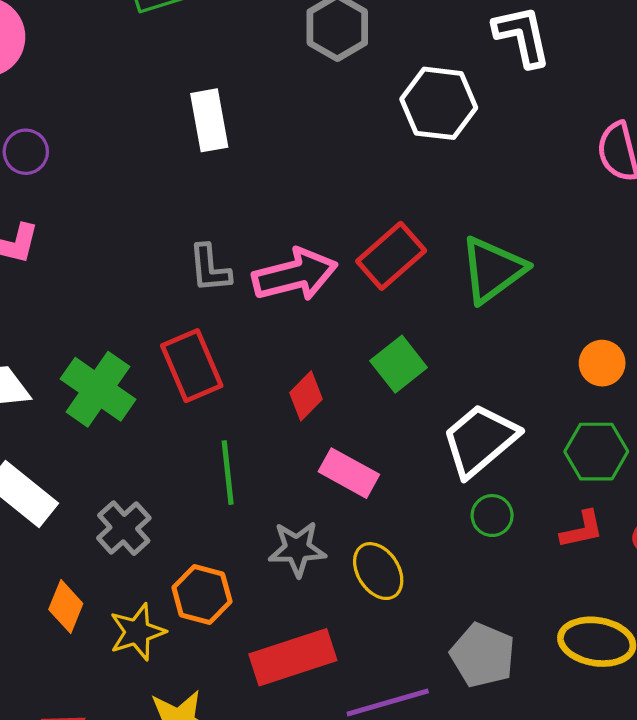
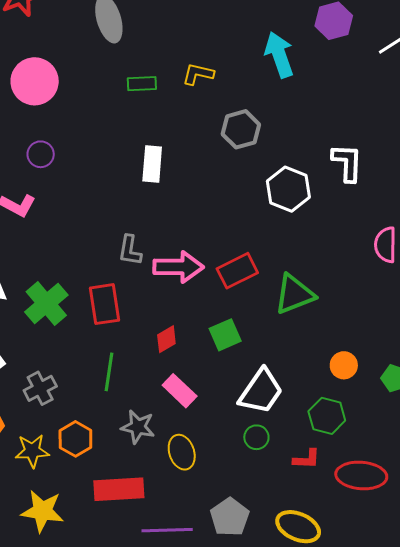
white trapezoid: (480, 440) -> (261, 391), turned 150

